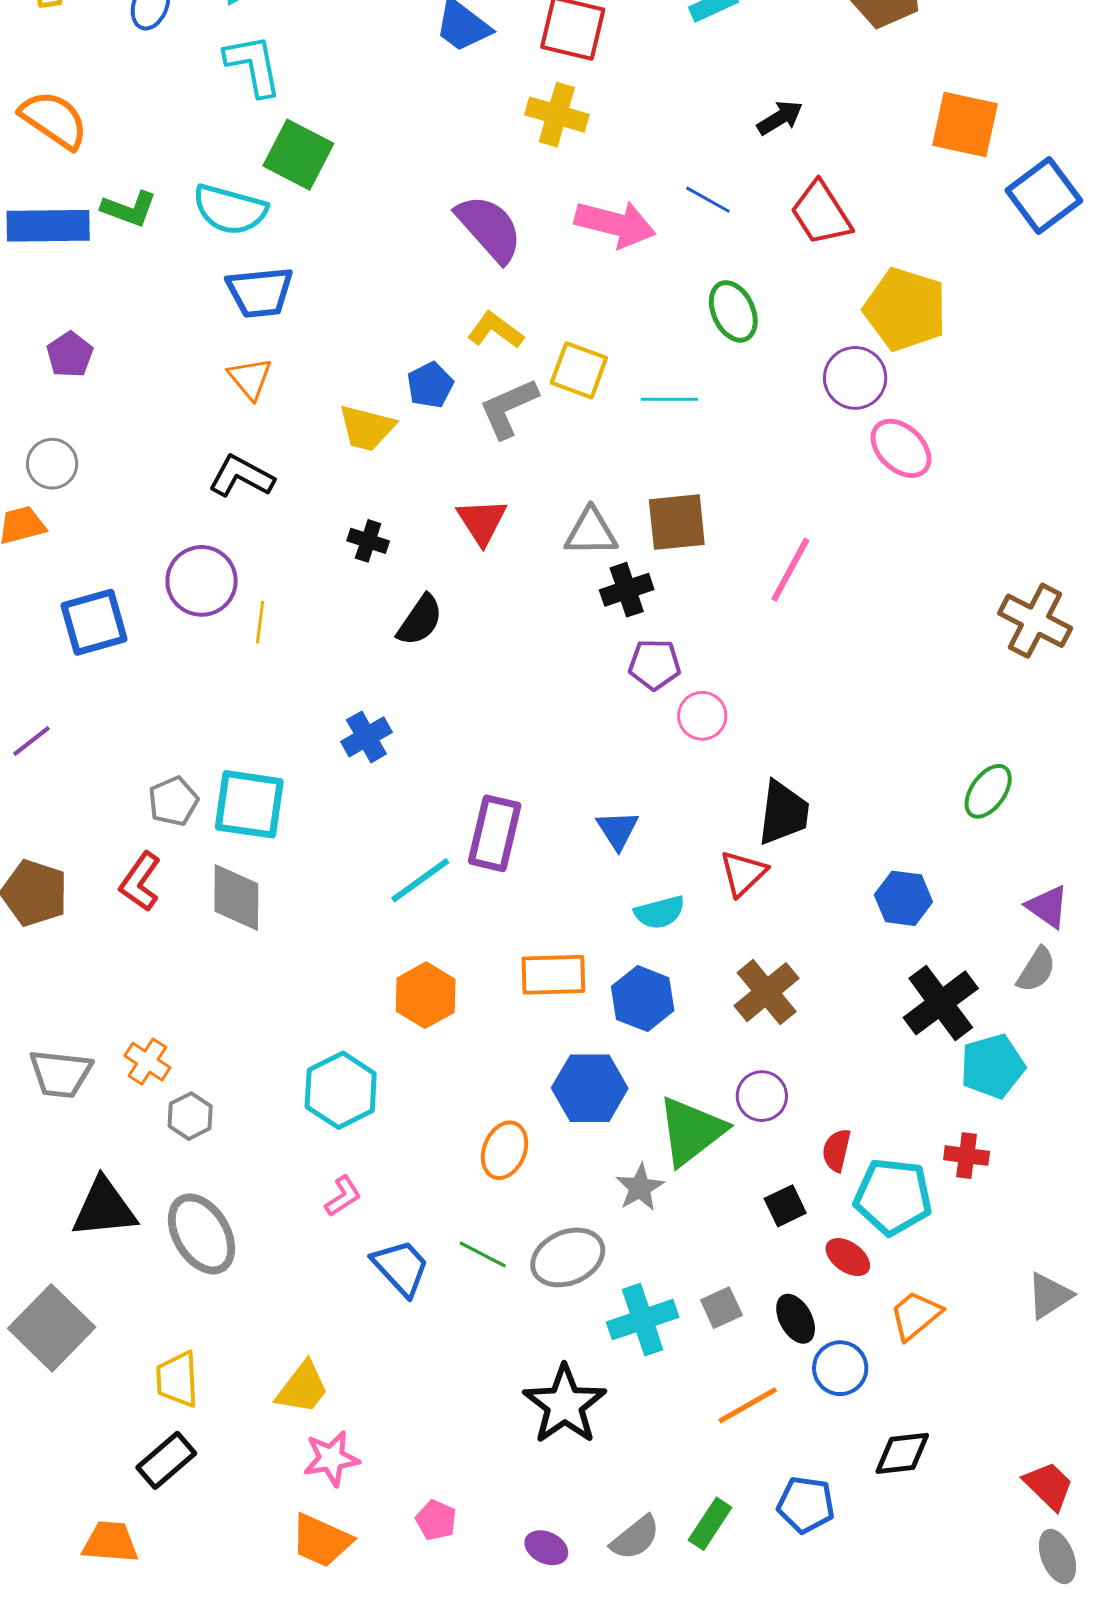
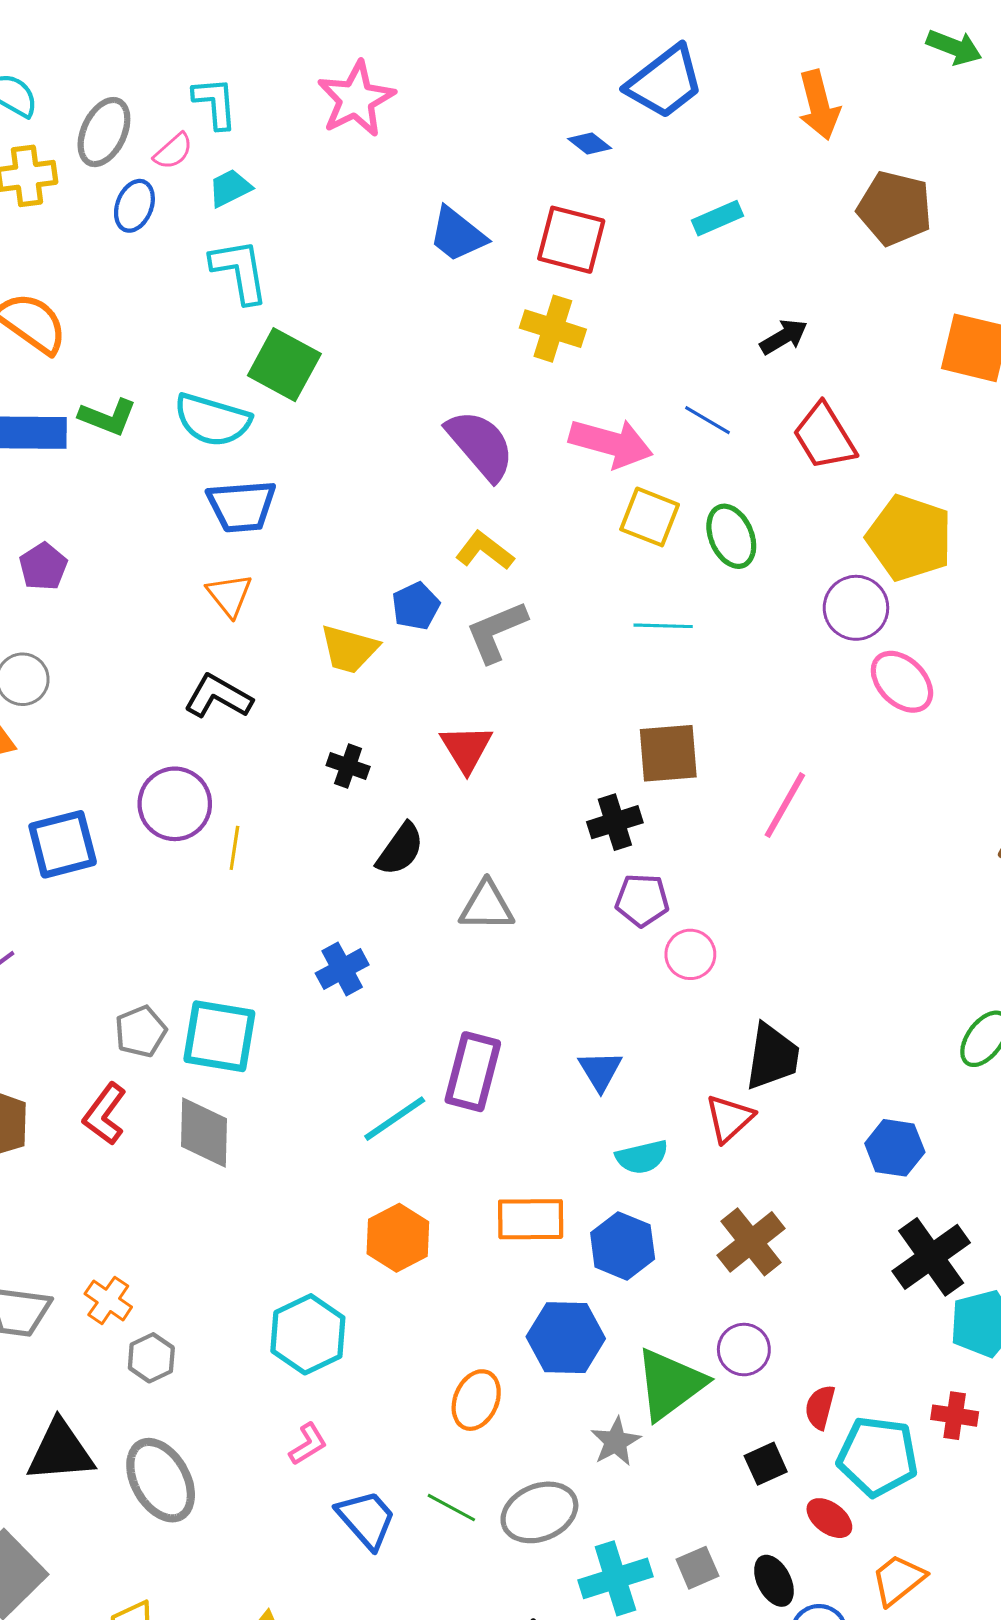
yellow square: (579, 370) -> (650, 517), moved
gray triangle: (591, 532) -> (487, 906), moved

